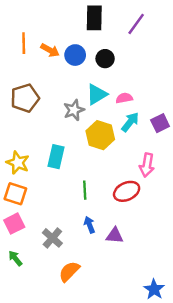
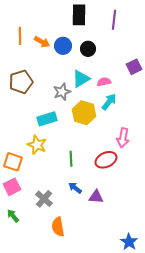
purple line: (136, 24) -> (114, 20), turned -30
purple square: (160, 123) -> (134, 67), moved
cyan rectangle: (56, 157) -> (47, 119), moved, turned 60
yellow star: (18, 163) -> (37, 145), moved
blue arrow: (89, 225) -> (75, 188), turned -32
orange semicircle: (69, 271) -> (58, 227), turned -54

